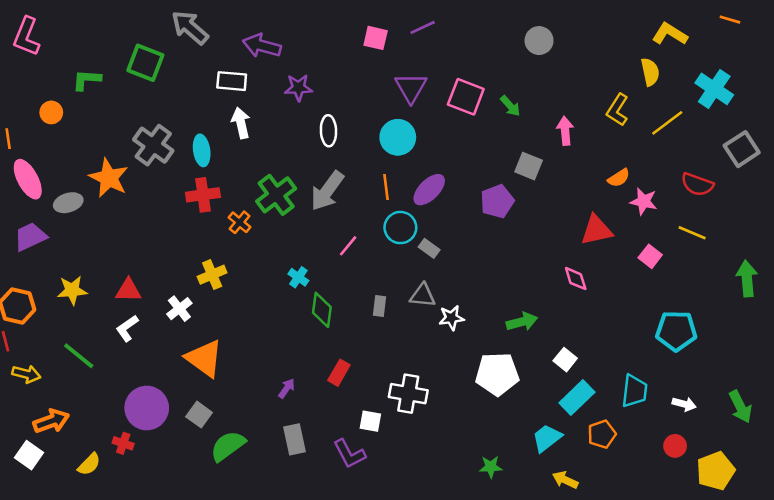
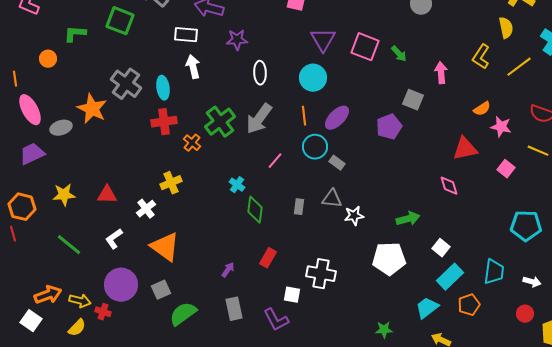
white L-shape: (127, 328) -> (114, 239), moved
yellow arrow: (26, 374) -> (80, 301), moved
gray square: (199, 415) -> (161, 290), turned 30

